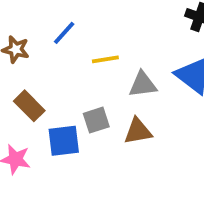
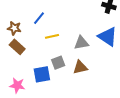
yellow line: (105, 59) -> (52, 36), moved
brown rectangle: (29, 106) -> (17, 47), moved

